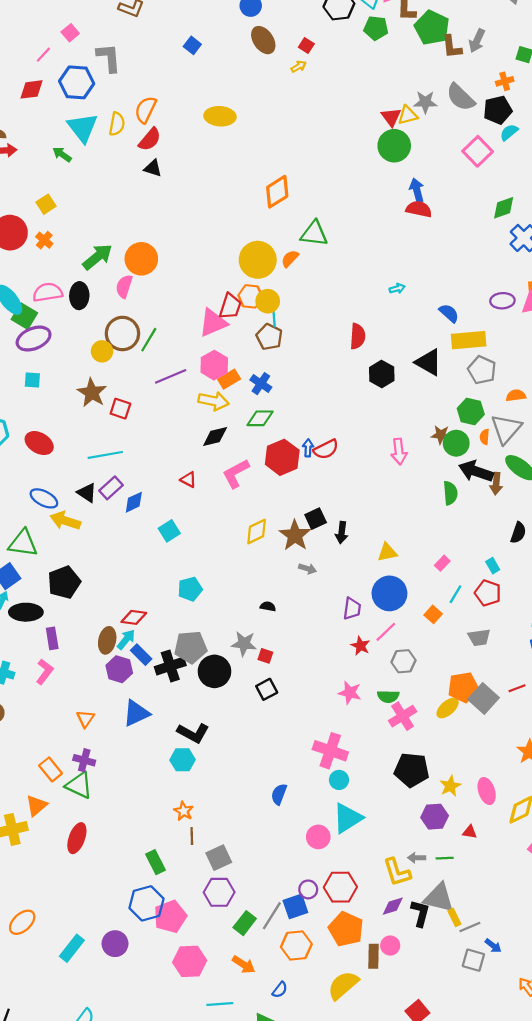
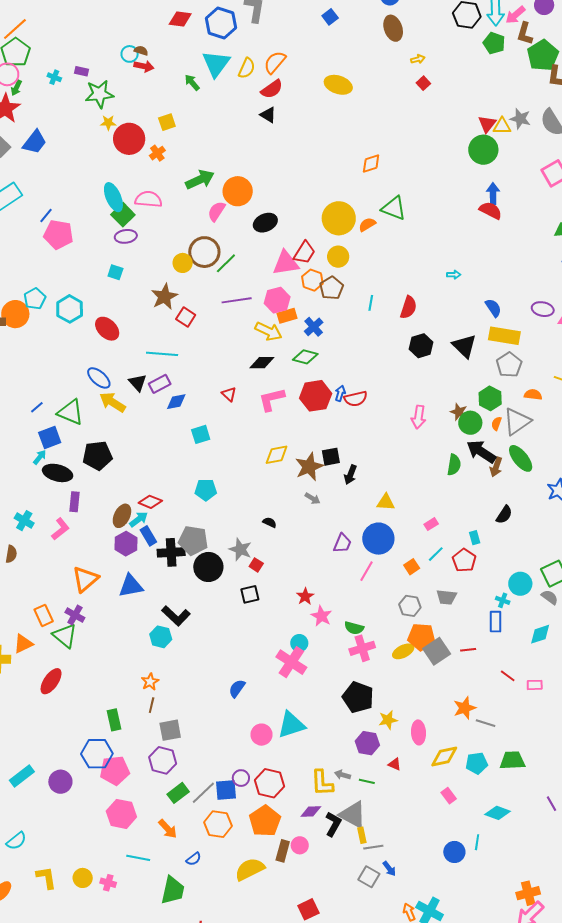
red square: (306, 46) -> (423, 83), moved
orange diamond: (277, 192) -> (371, 163), size x0.7
black ellipse: (79, 296) -> (265, 223), moved, turned 50
orange hexagon: (250, 296) -> (312, 280), moved
cyan line: (274, 318) -> (371, 303), moved
purple ellipse: (34, 339) -> (126, 236), size x0.7
pink line: (386, 632) -> (367, 571), turned -30
red star: (360, 646) -> (305, 596), moved
gray hexagon: (403, 661) -> (410, 606), moved
orange triangle: (85, 719) -> (85, 579), size x1.6
cyan circle: (339, 780) -> (299, 643), moved

